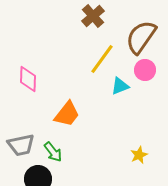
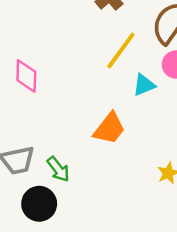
orange trapezoid: (67, 114) -> (109, 128), moved

